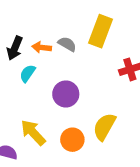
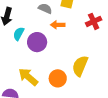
orange arrow: (42, 47) -> (58, 25), moved
purple circle: (66, 94) -> (37, 42), moved

